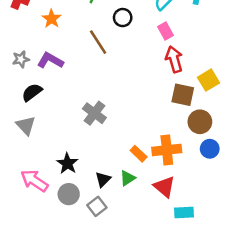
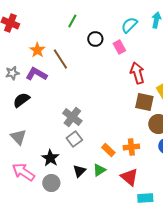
orange star: (52, 19) -> (37, 50), moved
pink rectangle: (166, 31) -> (119, 47), moved
brown line: (98, 42) -> (60, 59), moved
gray triangle: (26, 125) -> (18, 137), moved
orange cross: (167, 150) -> (131, 147), size x0.7
gray square: (97, 206) -> (74, 139), moved

